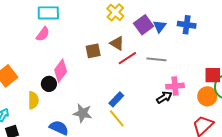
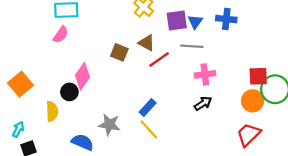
purple square: (144, 25) -> (177, 20), turned 30
brown square: (93, 51) -> (119, 52), turned 35
gray line: (156, 59) -> (192, 46), moved
pink cross: (175, 86) -> (205, 74), moved

